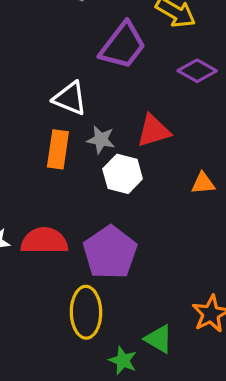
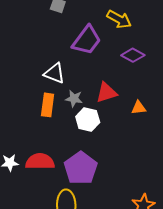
orange triangle: (203, 183) -> (139, 108), moved

